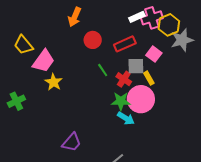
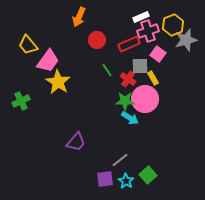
pink cross: (152, 18) -> (148, 31), moved
yellow star: (54, 82) -> (58, 82), size x1.4

